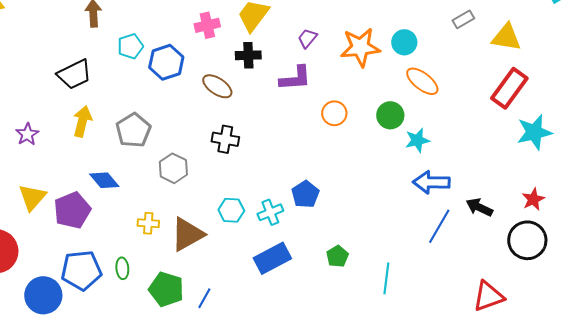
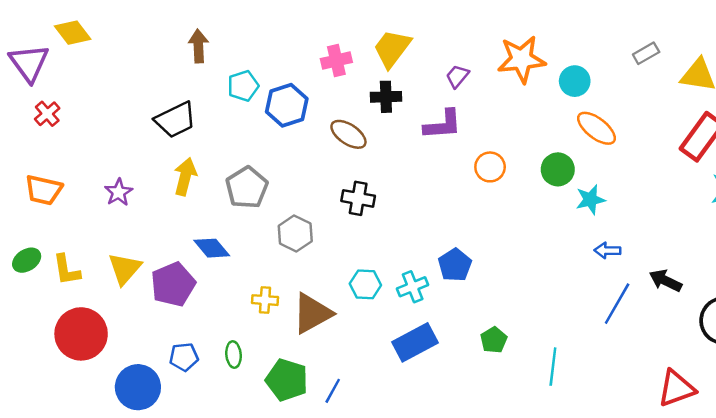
orange star: (360, 47) -> (521, 59), moved
blue arrow: (431, 182) -> (607, 250), size x0.6
blue pentagon: (81, 270) -> (184, 357), size x0.6

